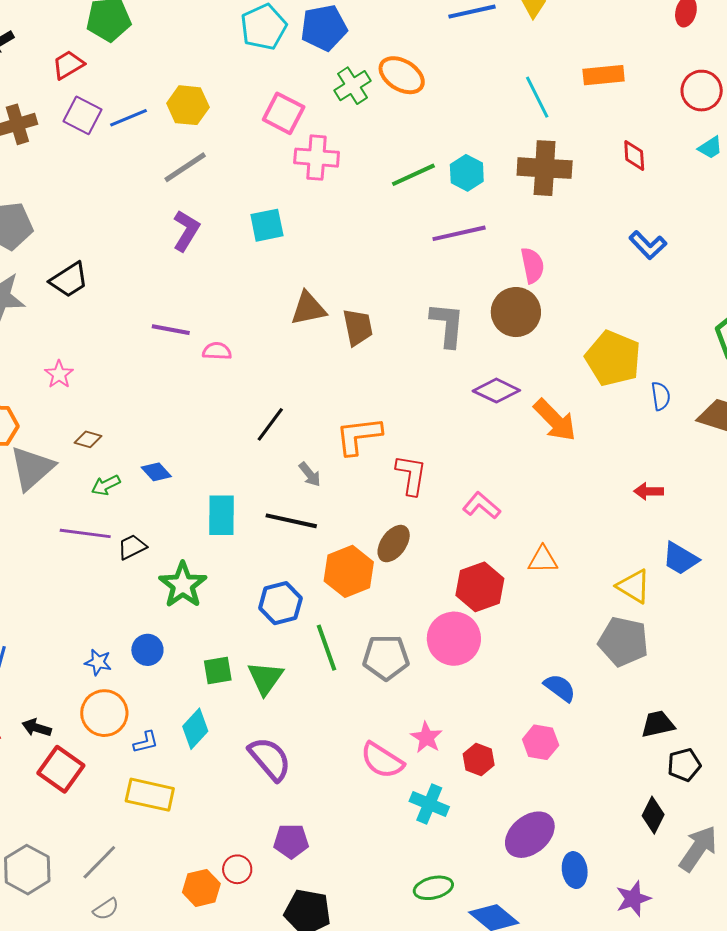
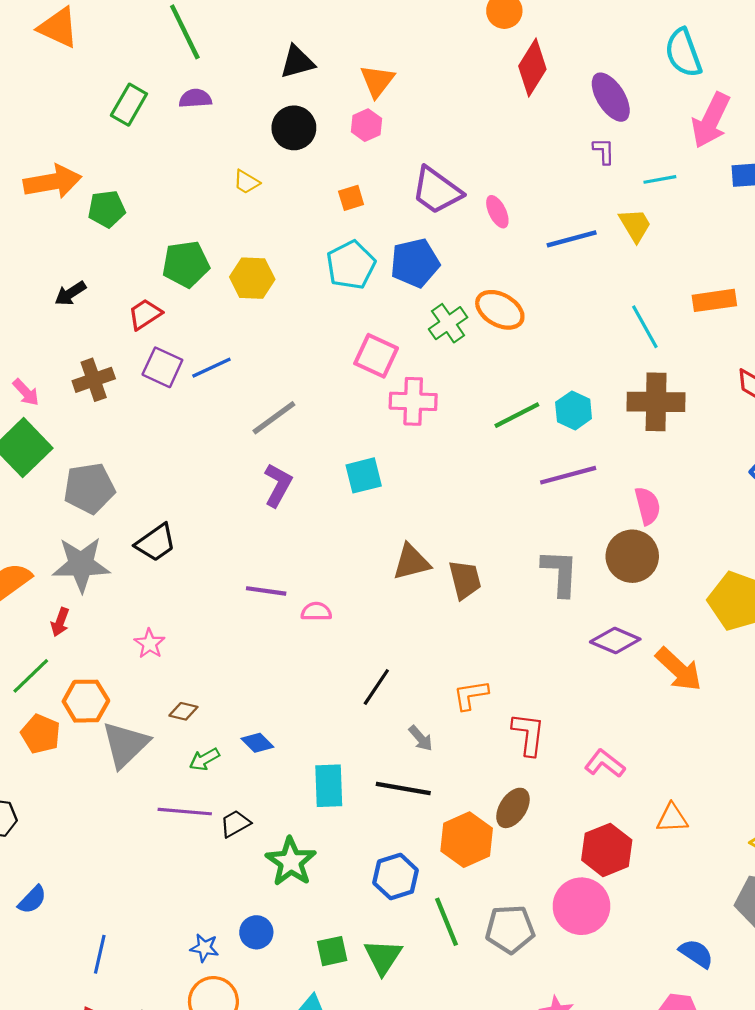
yellow hexagon: (188, 105) -> (252, 278), moved
orange L-shape: (359, 436) -> (471, 695), size x0.7

